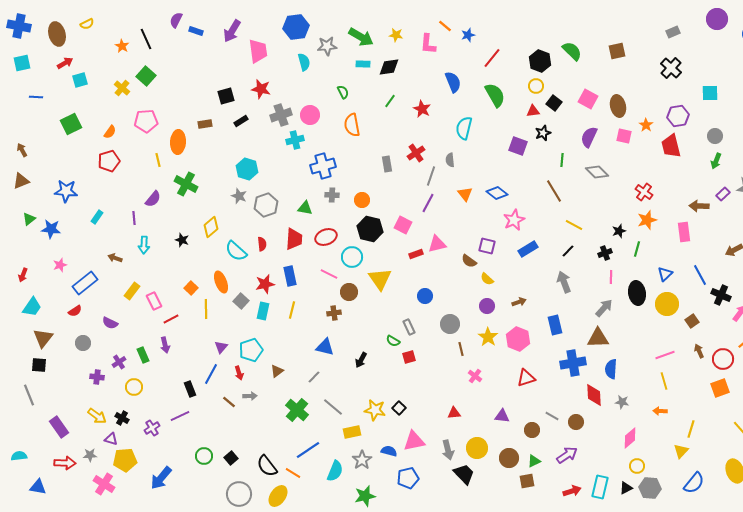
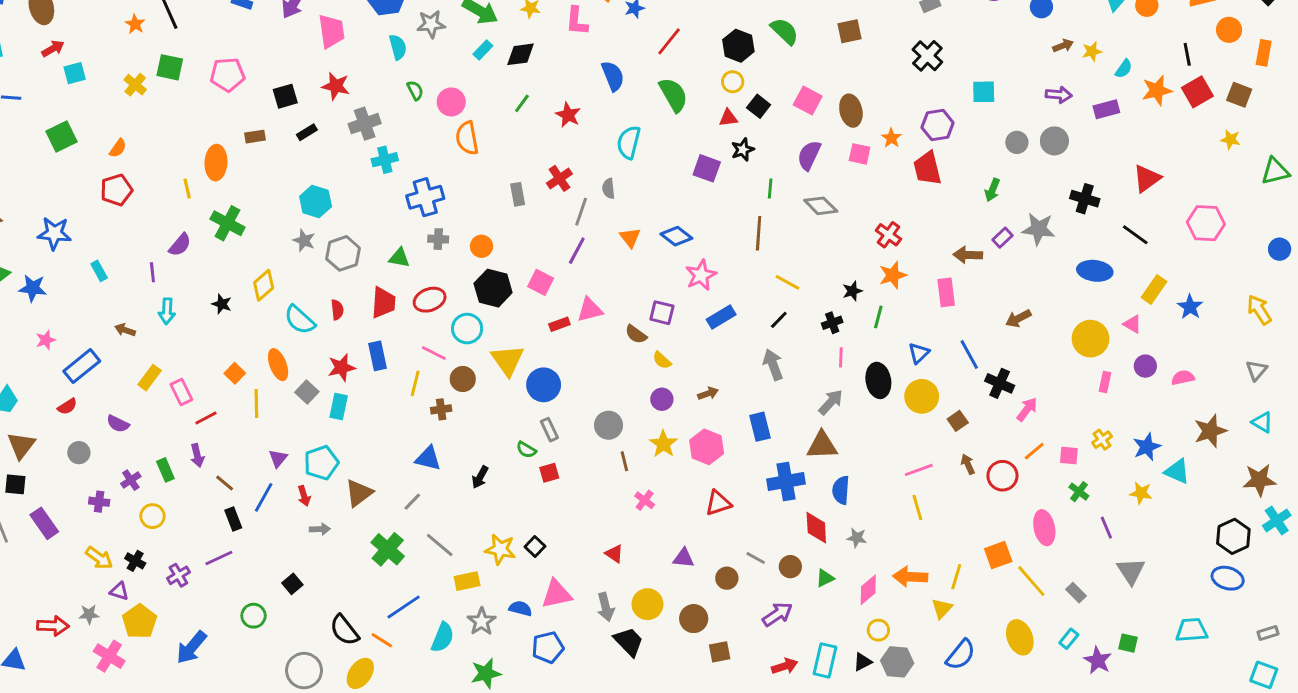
cyan rectangle: (363, 64) -> (483, 50), turned -48
green square: (146, 76) -> (170, 67), turned -30
green semicircle: (343, 92) -> (415, 90), moved
pink circle: (310, 115) -> (451, 102), moved
pink pentagon: (146, 121) -> (228, 75), moved
gray circle: (715, 136) -> (1017, 142), moved
brown line: (554, 191) -> (759, 233), turned 35
cyan rectangle: (97, 217) -> (99, 271), turned -64
blue circle: (425, 296) -> (544, 385), moved, size x1.5
yellow line: (292, 310) -> (415, 383), moved
brown triangle: (277, 371) -> (359, 493), size x1.5
orange square: (720, 388) -> (998, 555), moved
brown line: (229, 402) -> (225, 483), moved
orange arrow: (660, 411) -> (910, 577), moved, size x1.6
red triangle: (454, 413) -> (614, 554), turned 40
purple rectangle: (59, 427) -> (44, 523), moved
black square: (231, 458) -> (292, 584), moved
yellow pentagon: (125, 460) -> (139, 621), turned -30
green triangle: (534, 461) -> (825, 578), moved

